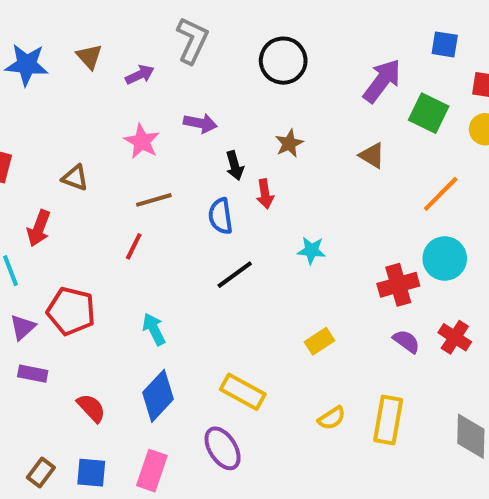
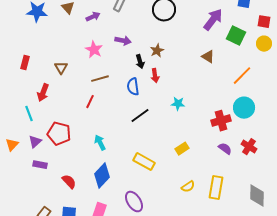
brown star: (289, 143) -> (157, 51), moved
brown triangle: (75, 178) -> (61, 68), turned 40
yellow rectangle: (243, 392) -> (144, 162), moved

